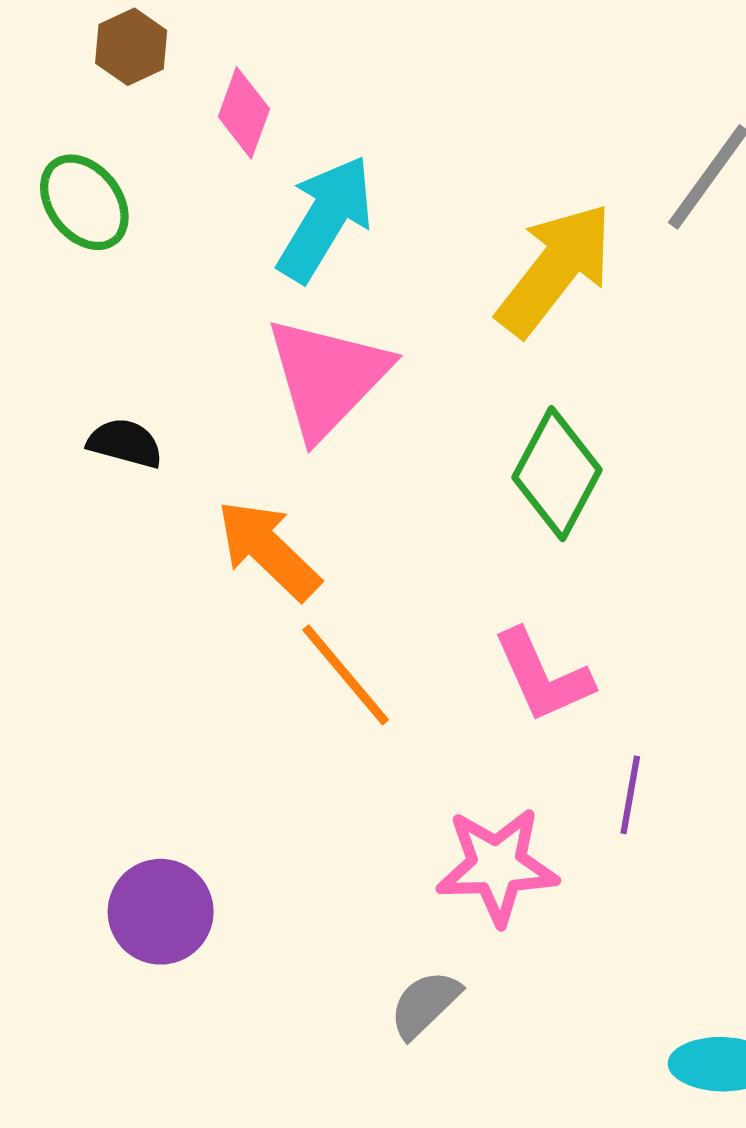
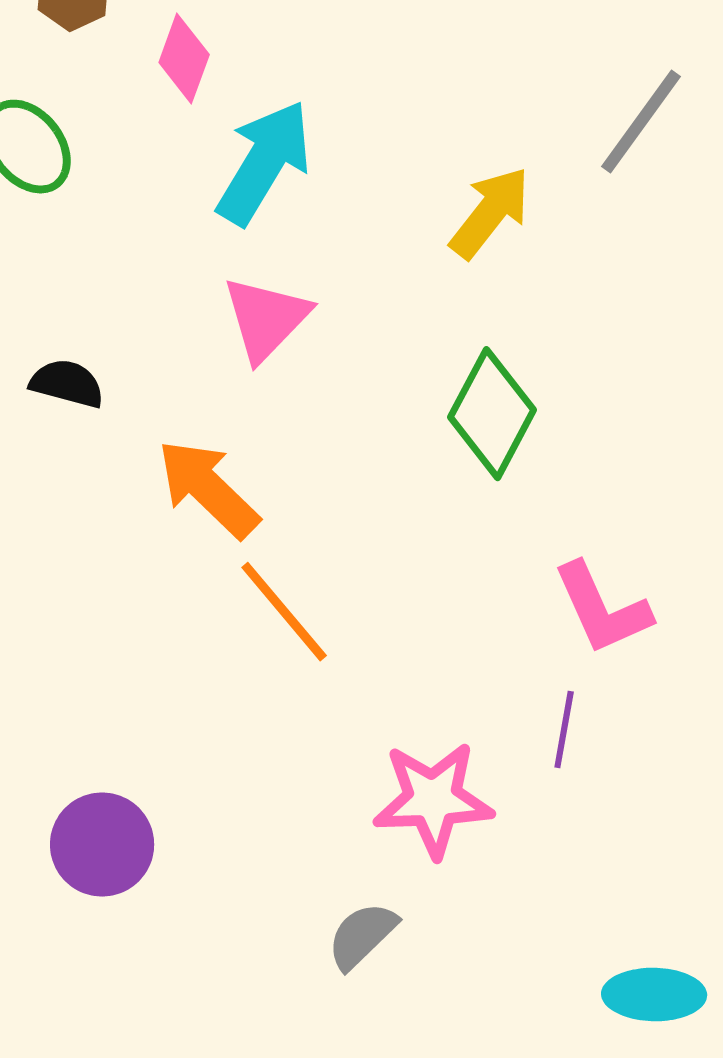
yellow arrow: (555, 269) -> (490, 213), size x0.7
pink triangle: (327, 377) -> (266, 319), size x0.7
pink L-shape: (543, 676) -> (602, 609), moved

